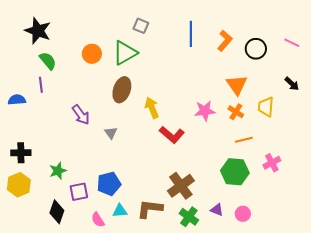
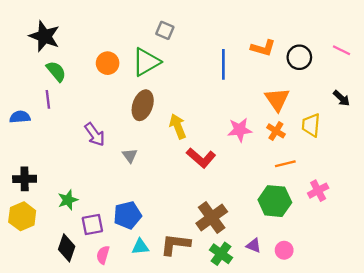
blue line: (191, 34) -> (223, 64), moved
orange L-shape: (225, 41) -> (263, 48), turned 65
pink semicircle: (98, 220) -> (103, 255), moved, turned 49

